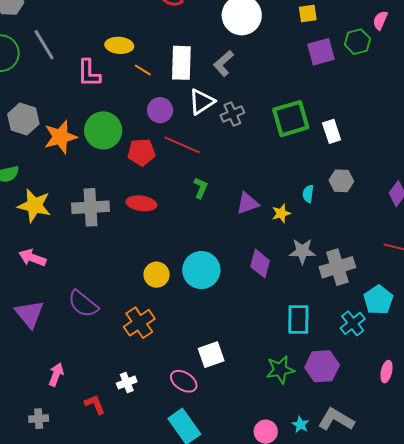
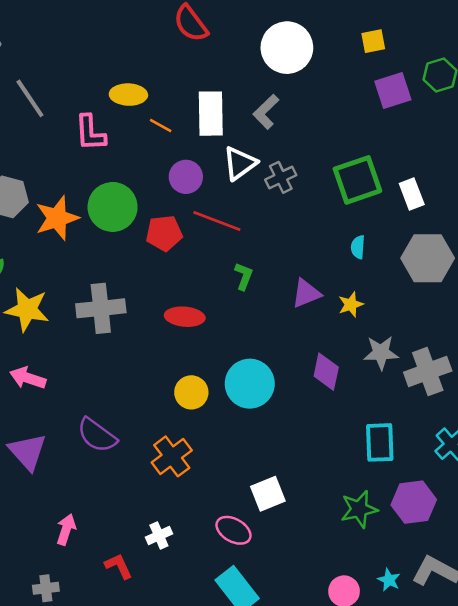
gray hexagon: (341, 181) -> (428, 258), size x1.6
cyan semicircle: (308, 194) -> (358, 247), moved
red ellipse: (141, 203) -> (185, 317), moved

